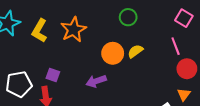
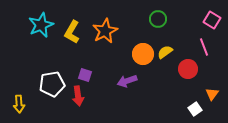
red circle: (187, 69) -> (188, 69), moved

